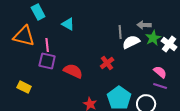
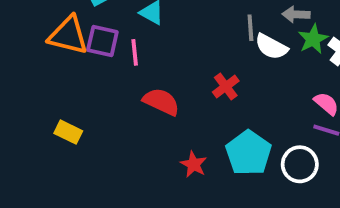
white semicircle: (131, 42) -> (271, 47), turned -126
pink line: (47, 45) -> (135, 52), moved
purple square: (47, 61) -> (102, 41), moved

